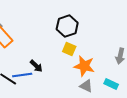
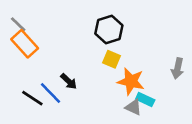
blue line: (22, 75) -> (51, 93), turned 54
cyan rectangle: (111, 84) -> (145, 99), moved

